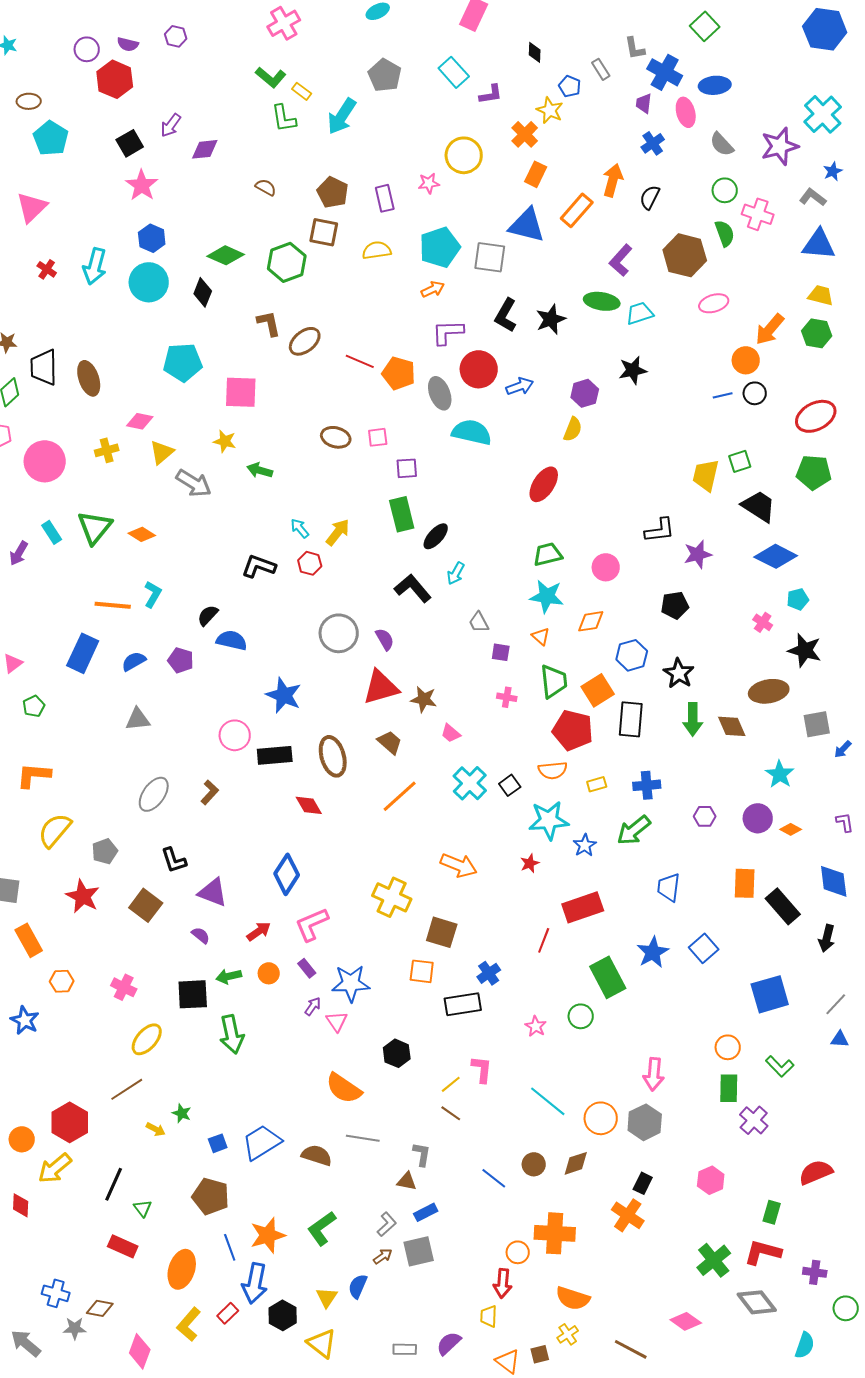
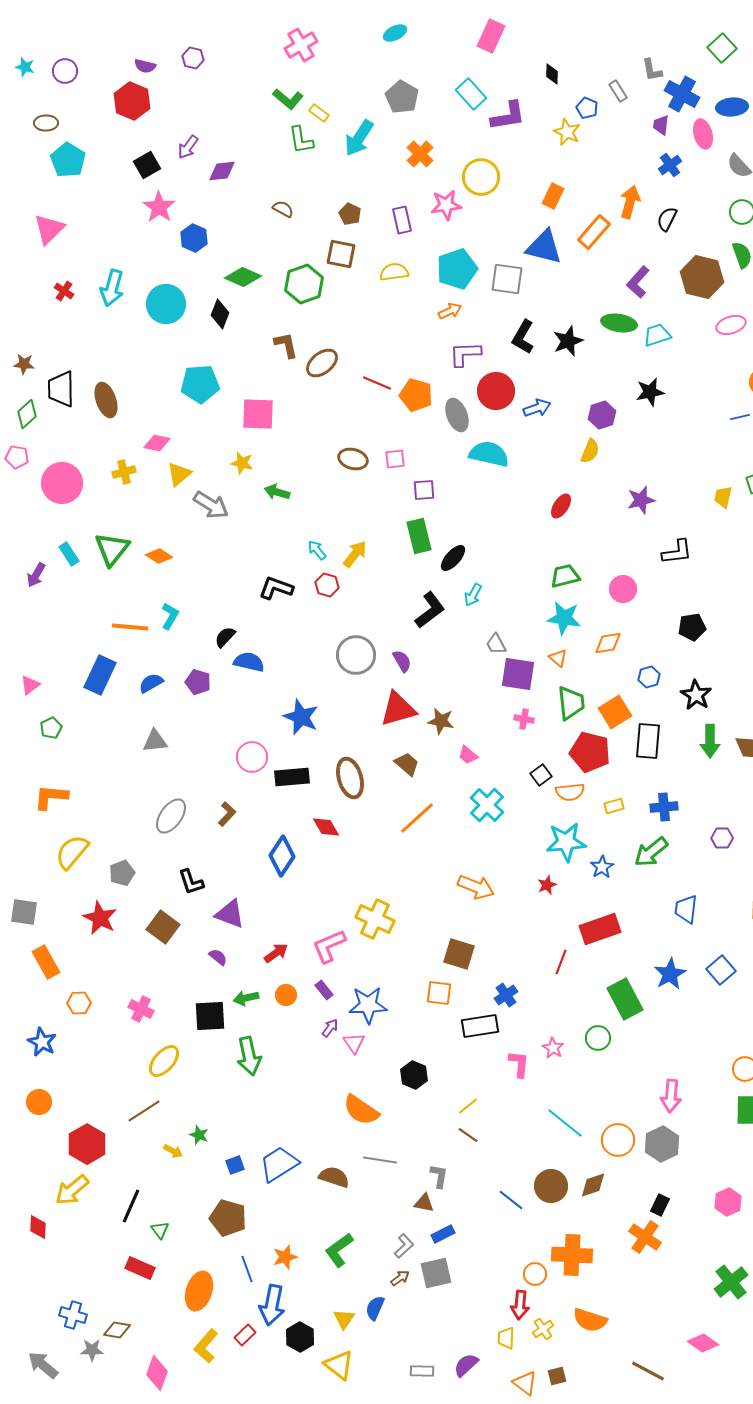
purple circle: (87, 49) -> (65, 71), moved
purple L-shape: (491, 94) -> (508, 116), size x1.5
orange cross: (525, 134) -> (420, 154), moved
pink star: (429, 183) -> (446, 205), size x1.4
brown pentagon: (333, 192) -> (350, 214), size x0.7
blue hexagon: (152, 238) -> (194, 238), moved
yellow trapezoid: (706, 475) -> (723, 497), size x0.7
red ellipse: (544, 484) -> (561, 506), size x0.7
purple star: (698, 554) -> (641, 500), moved
black L-shape: (413, 588) -> (430, 610), turned 93
purple square: (501, 652) -> (518, 674), size x1.8
blue hexagon: (632, 655) -> (649, 677), size x0.7
black square: (510, 785) -> (541, 775), moved
blue diamond: (287, 874) -> (282, 856), moved
yellow cross: (392, 897) -> (375, 919), moved
pink L-shape: (482, 1069) -> (519, 1064), moved
orange circle: (22, 1139) -> (39, 1102), moved
brown circle: (534, 1164) -> (551, 1186), size x1.4
orange star: (268, 1235) -> (285, 1257), size x0.7
yellow cross: (568, 1334) -> (543, 1329), moved

